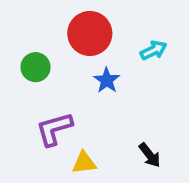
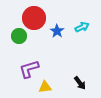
red circle: (90, 33) -> (34, 18), moved
blue star: (107, 80) -> (57, 31), moved

